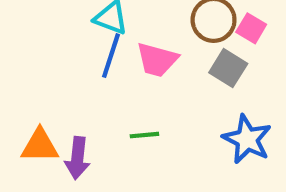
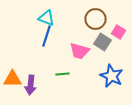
pink square: (251, 28) -> (118, 32), moved
pink trapezoid: (157, 60) -> (80, 51), moved

